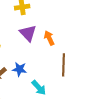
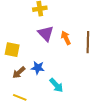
brown line: (64, 65) -> (88, 42), moved

